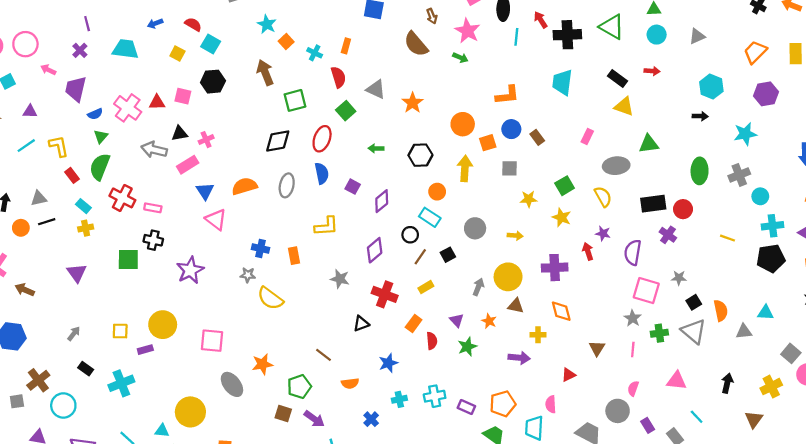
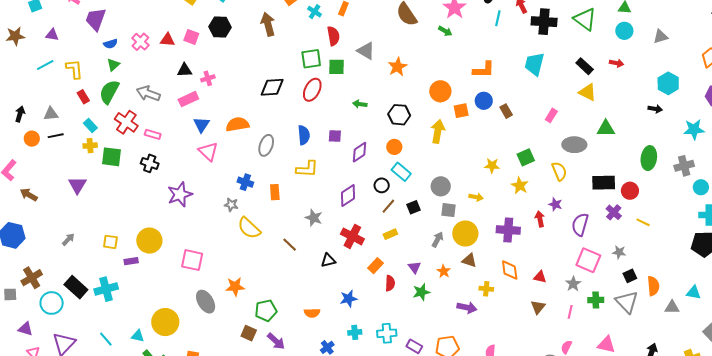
green square: (295, 100) -> (311, 59), moved
pink cross: (128, 108) -> (140, 42), size x0.7
green square: (346, 111) -> (336, 67), turned 36
gray arrow: (154, 150) -> (148, 93), moved
gray square: (509, 168) -> (449, 210), moved
blue semicircle: (322, 173) -> (304, 135), moved
gray ellipse: (287, 185) -> (266, 145), moved
purple square: (353, 187) -> (335, 136), turned -32
orange circle: (437, 192) -> (394, 147), moved
yellow line: (728, 238) -> (643, 222), moved
green square: (128, 260) -> (111, 157), moved
brown line: (323, 355) -> (290, 245), moved
black rectangle: (86, 369) -> (76, 287), moved, size x1.6
red triangle: (569, 375) -> (540, 277), moved, turned 32

